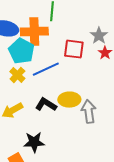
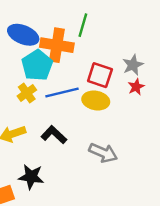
yellow ellipse: (69, 100) -> (96, 101), moved
gray arrow: (89, 111) -> (103, 153), turned 110

